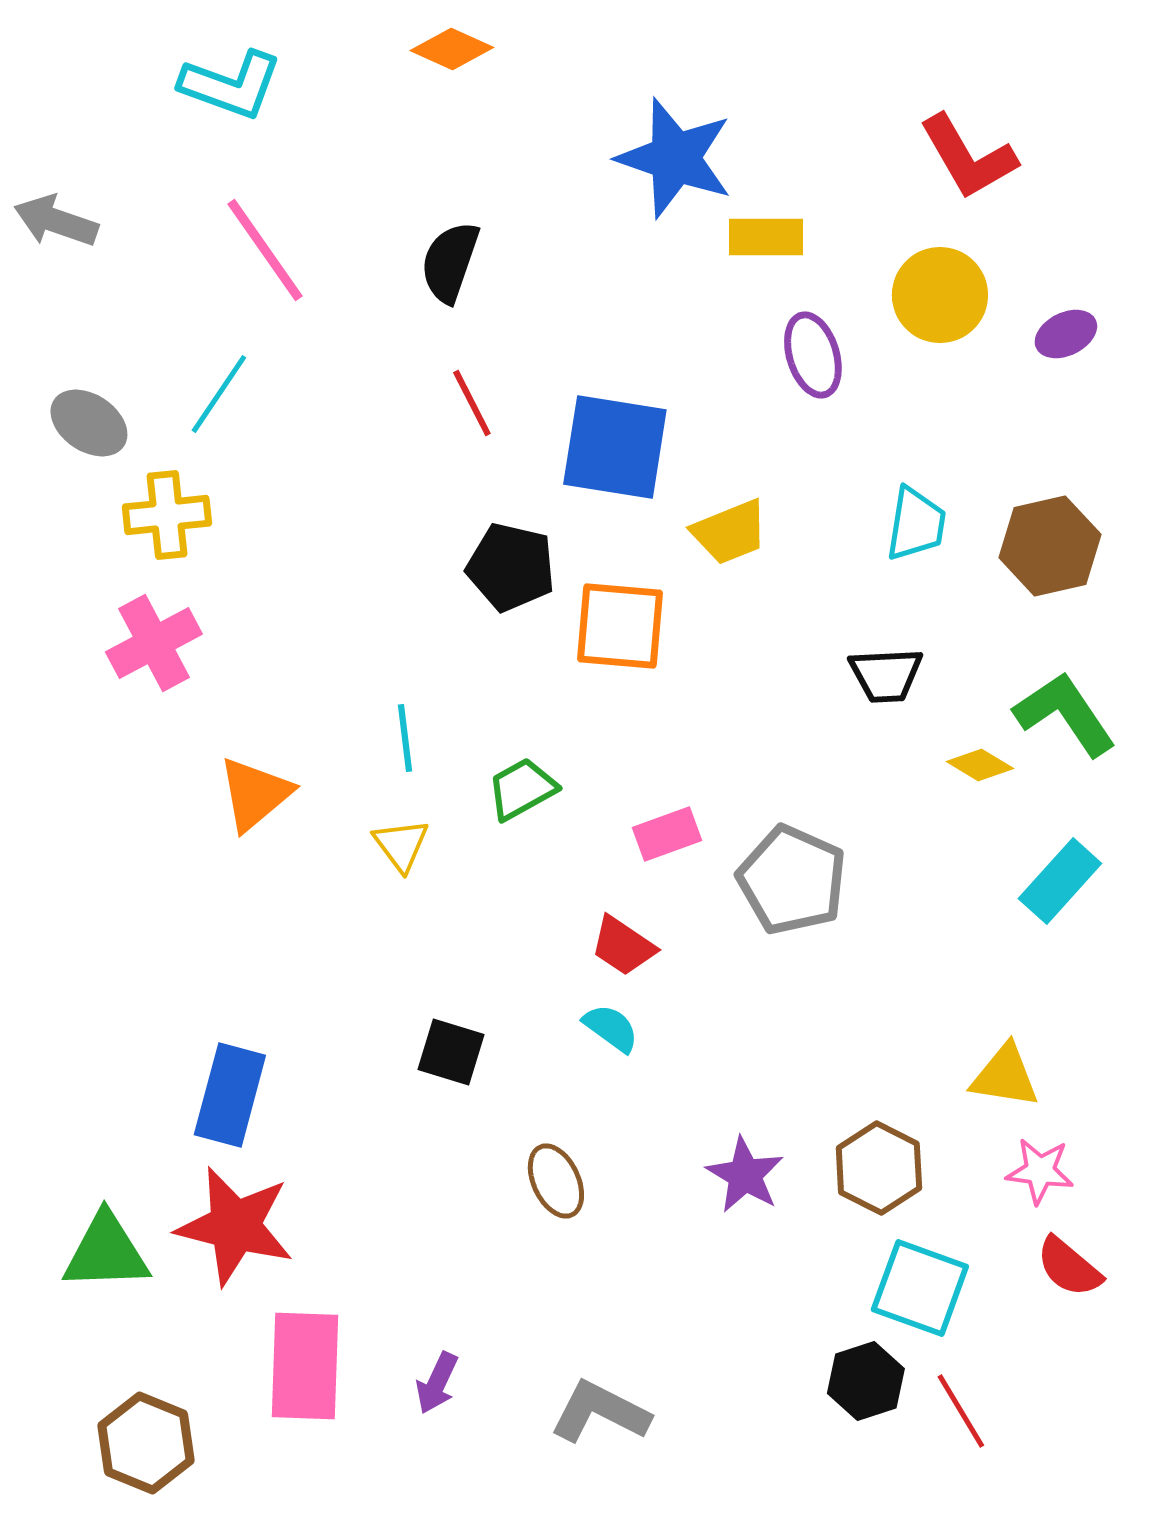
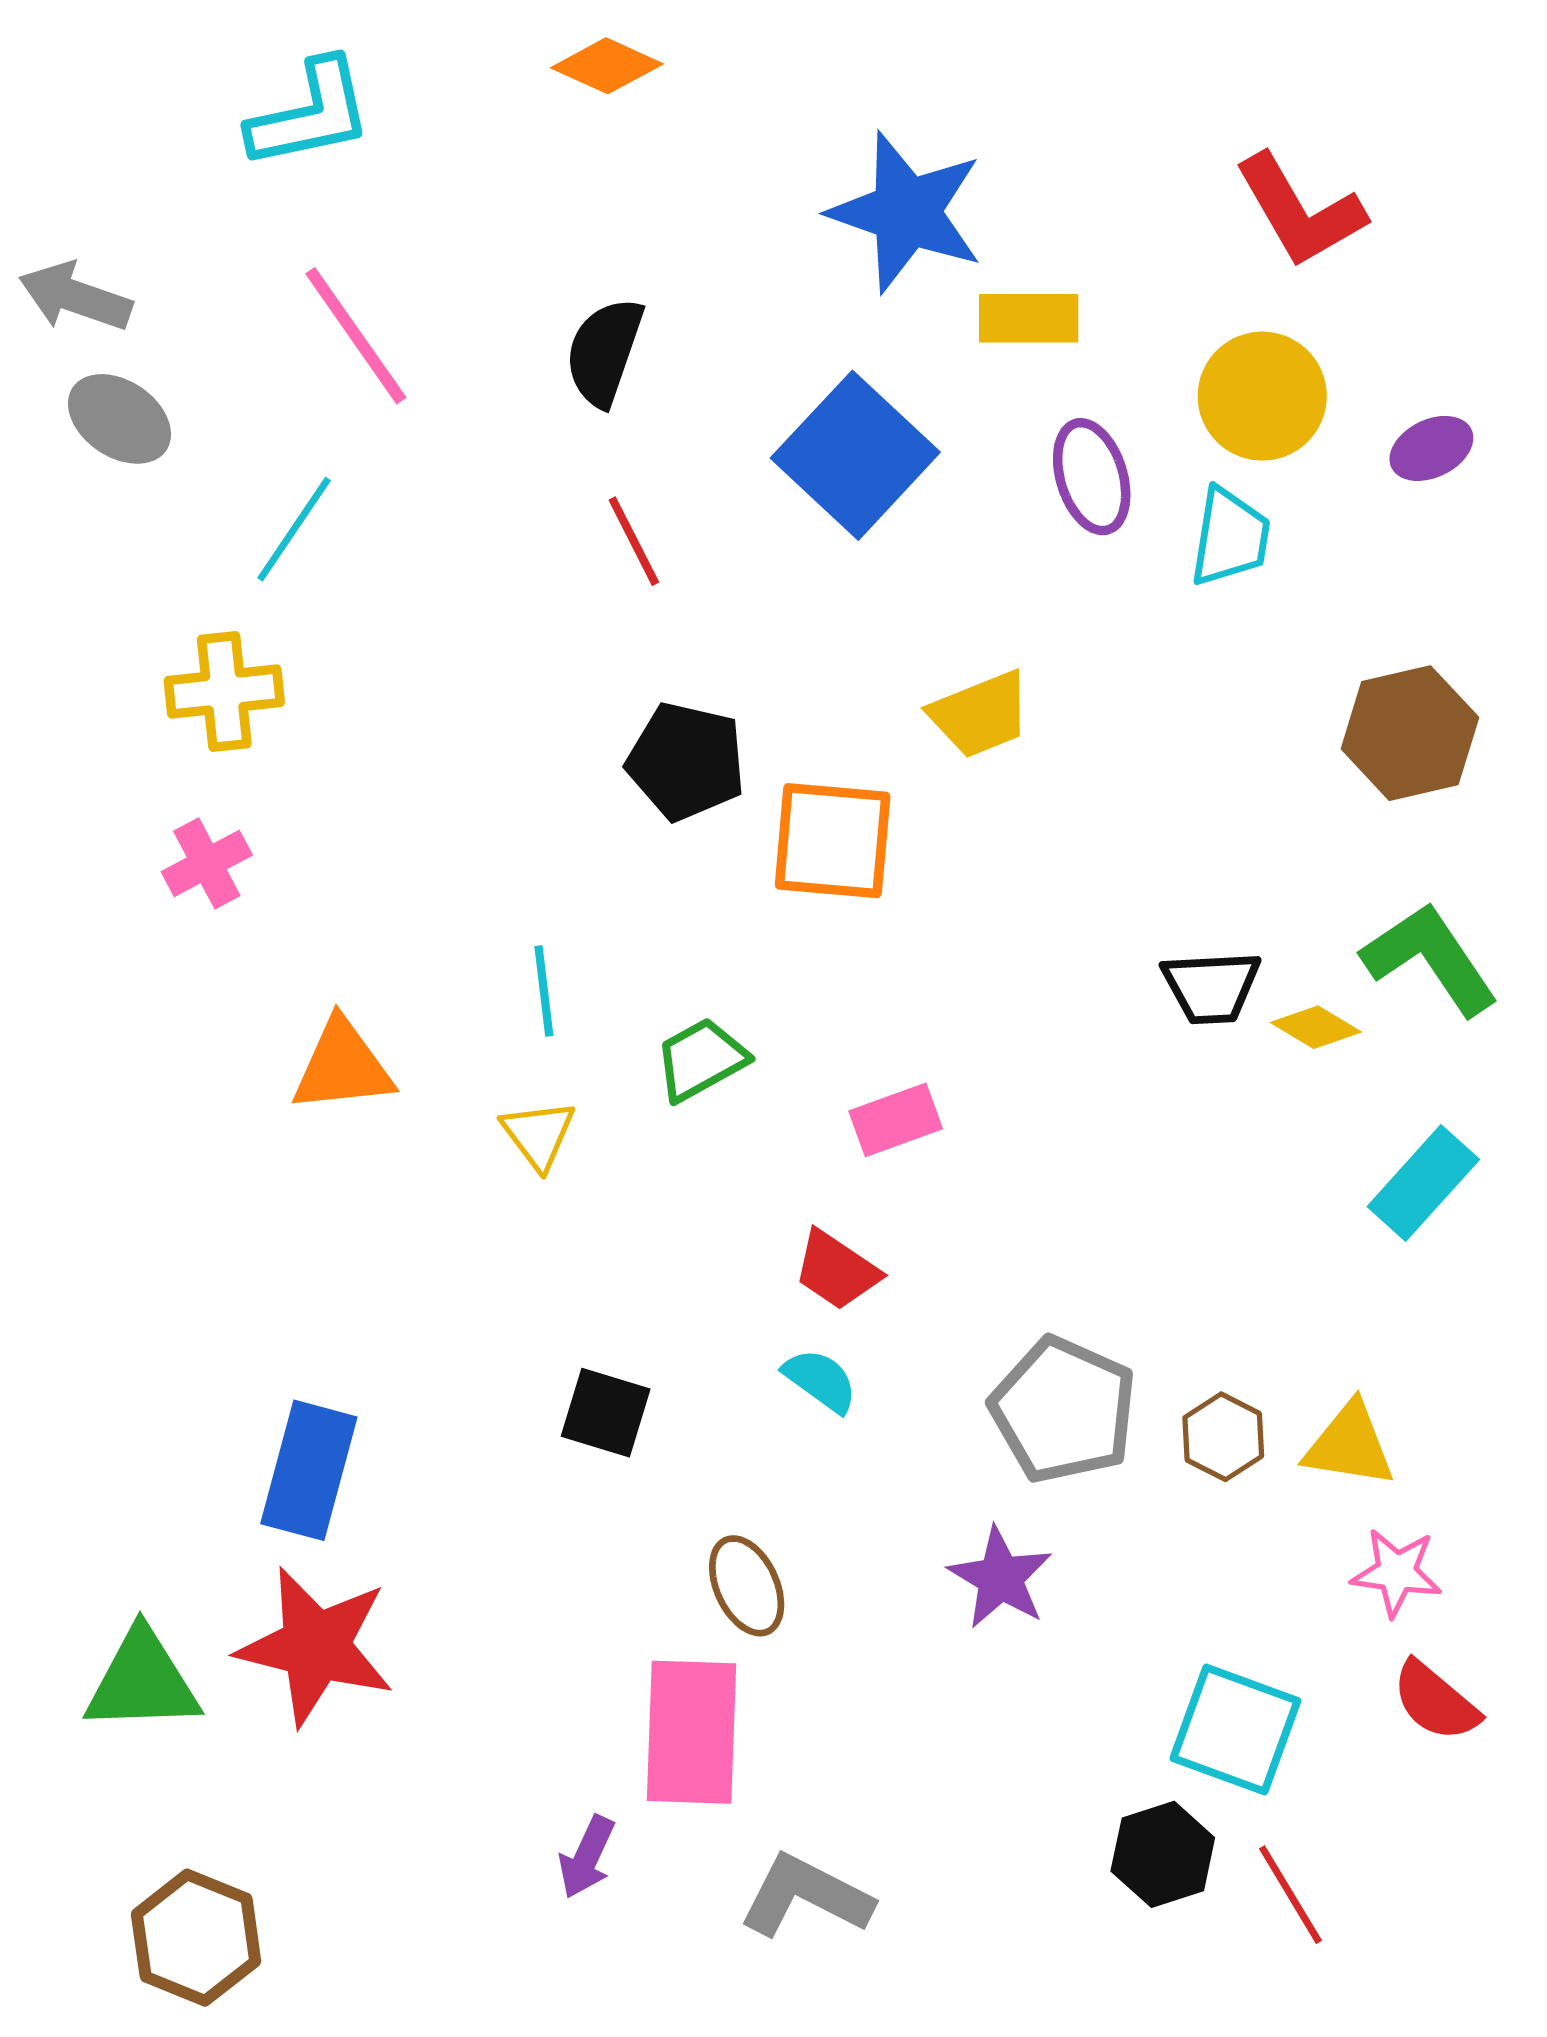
cyan L-shape: (231, 85) -> (310, 114), turned -32
gray ellipse: (89, 423) -> (120, 419), moved
blue square: (615, 447) -> (855, 455), moved, turned 34
cyan trapezoid: (916, 524) -> (1230, 537), moved
pink cross: (154, 643) -> (207, 863), size x0.7
black trapezoid: (886, 675) -> (1211, 987), moved
orange triangle: (255, 794) -> (342, 1066), turned 34
gray pentagon: (792, 880) -> (1063, 1410), moved
brown hexagon: (879, 1168) -> (1223, 1437), moved, size x0.7
pink rectangle: (305, 1366) -> (692, 1732), moved

